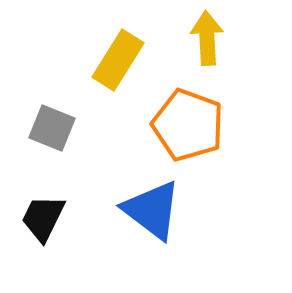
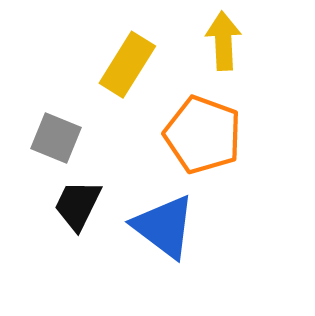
black trapezoid: (43, 218) -> (78, 205), moved

